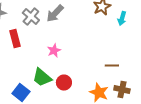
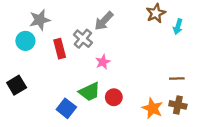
gray cross: (31, 16) -> (83, 39), moved
brown line: (112, 66) -> (177, 78), moved
green trapezoid: (42, 78) -> (90, 92), turned -65

